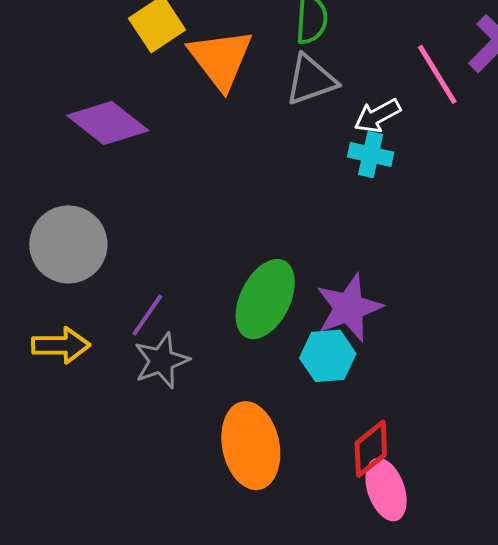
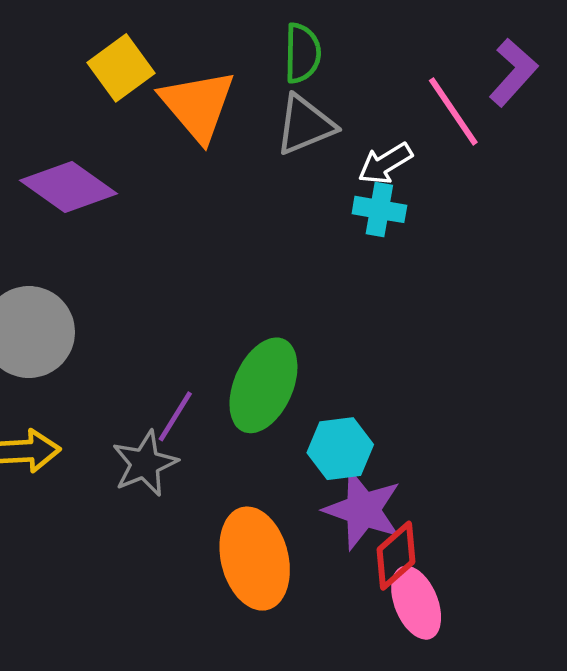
purple star: (349, 308) -> (363, 510), moved, turned -30
purple line: (147, 315) -> (175, 416), moved

